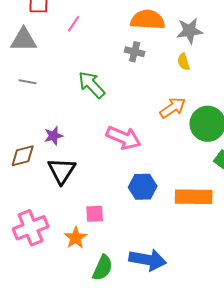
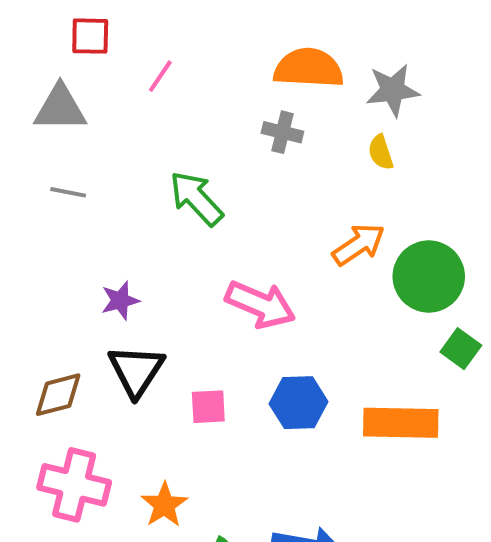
brown diamond: (23, 156) -> (58, 395), moved
pink square: (95, 214) -> (208, 407), moved
pink cross: (31, 228) -> (74, 485), turned 36

